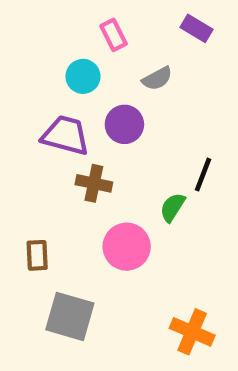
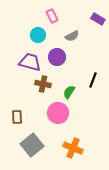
purple rectangle: (196, 28) -> (98, 19), moved
green semicircle: (172, 207) -> (69, 92), moved
gray square: (70, 316) -> (32, 145), turned 35
orange cross: (192, 332) -> (73, 148), moved

